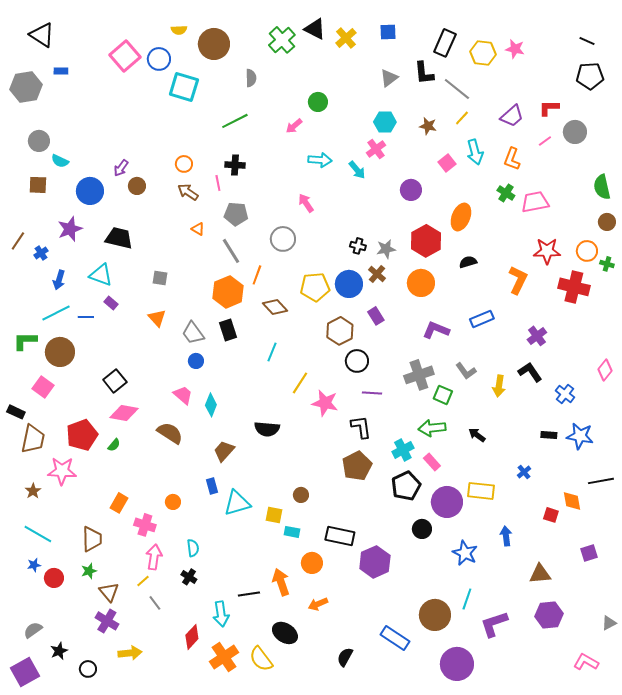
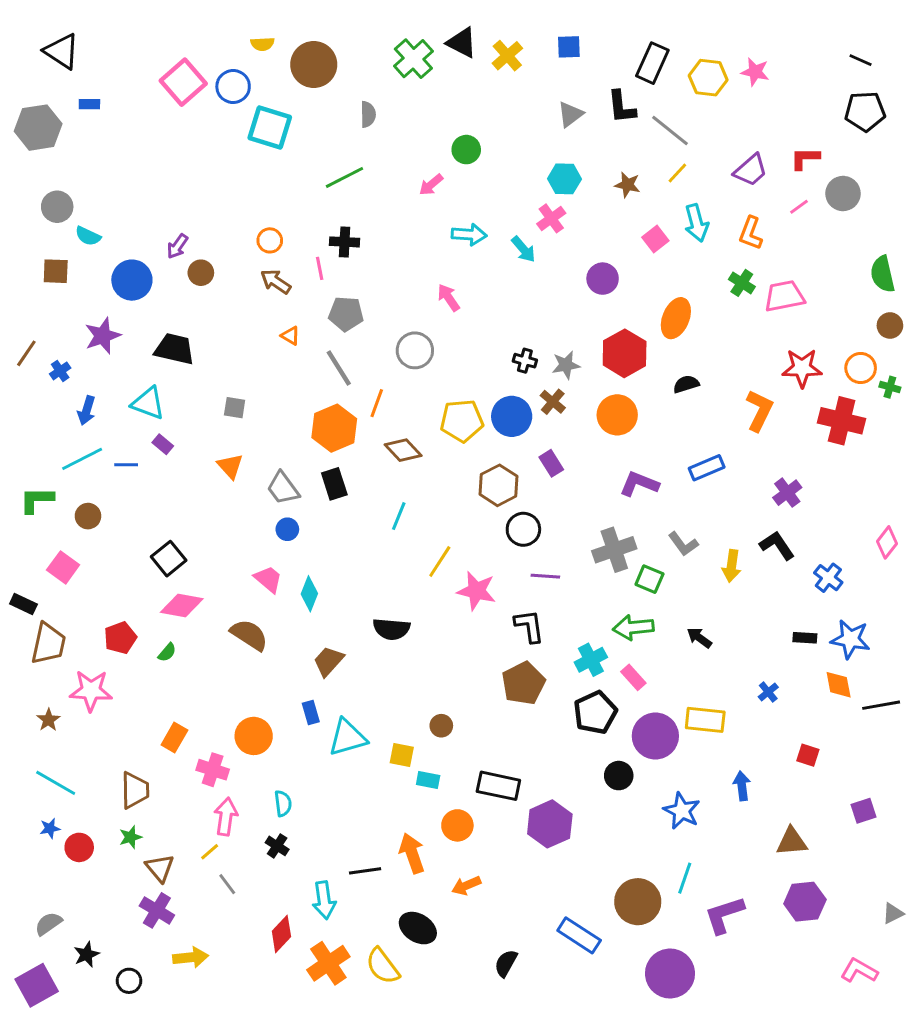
brown circle: (60, 352) -> (88, 516), size x0.6
red pentagon: (82, 435) -> (120, 638), size x0.7
orange diamond: (572, 501) -> (839, 685), moved
orange circle: (173, 502) -> (254, 736), size x1.6

